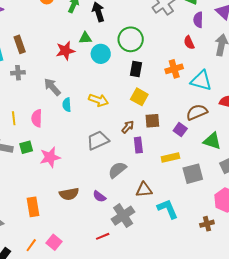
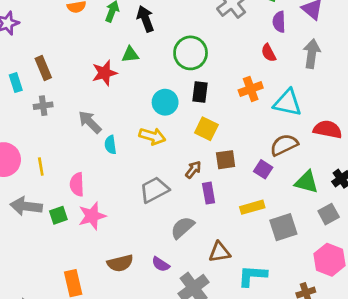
cyan circle: (101, 54) -> (165, 102), moved
pink semicircle: (37, 118) -> (77, 184), moved
green square: (26, 147) -> (58, 215), moved
cyan L-shape: (168, 209) -> (252, 276), turned -60

